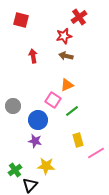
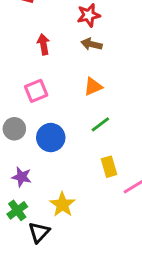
pink square: (53, 100) -> (36, 91), moved, turned 35
gray circle: (13, 106) -> (14, 129), moved
purple star: (35, 141) -> (22, 177), moved
yellow star: (46, 166) -> (62, 205), turned 30

